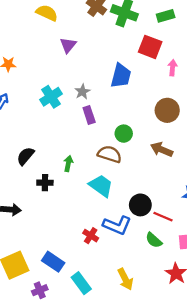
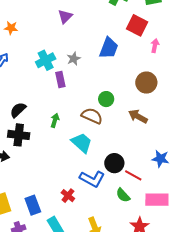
purple rectangle: (89, 115) -> (60, 79), moved
black cross: (45, 183) -> (19, 135), moved, size x1.5
red cross: (91, 236) -> (68, 196), moved
blue rectangle: (53, 262) -> (33, 205), turned 30

